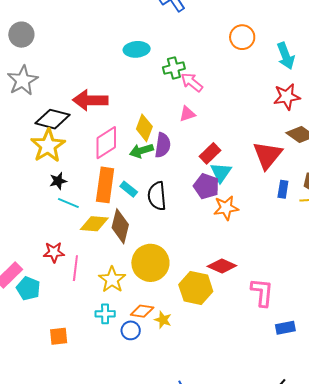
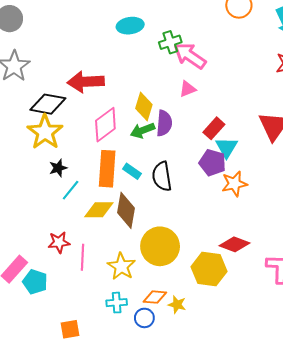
pink arrow: (192, 82) -> (190, 56), size x1.4
cyan line: (68, 203) -> (71, 190), turned -70

